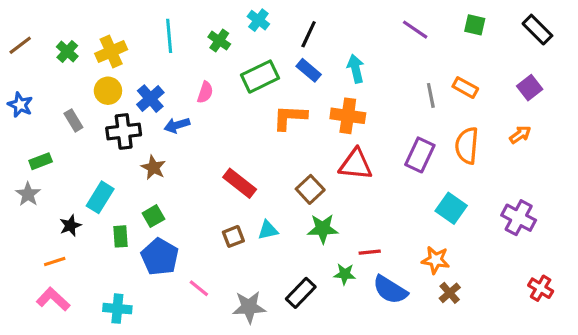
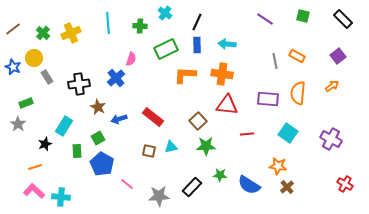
green cross: (219, 41) -> (140, 26), turned -32
cyan arrow: (356, 69) -> (227, 44), turned -72
blue rectangle: (309, 70) -> (197, 45), turned 49
yellow circle: (108, 91) -> (34, 58), moved
blue cross: (150, 99) -> (116, 78), moved
blue arrow: (177, 125) -> (119, 119), moved
purple rectangle: (420, 155) -> (268, 99), turned 70
brown square: (233, 236) -> (149, 151), turned 32
red line: (370, 252) -> (247, 134), moved
cyan cross: (117, 309) -> (61, 197), moved

